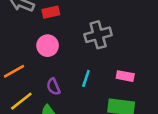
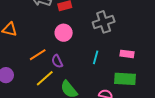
purple semicircle: (53, 87) -> (57, 61), moved

